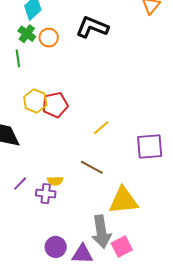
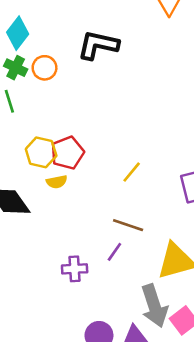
yellow semicircle: (55, 181) -> (57, 182), moved
purple line: (20, 184) -> (114, 252), moved

